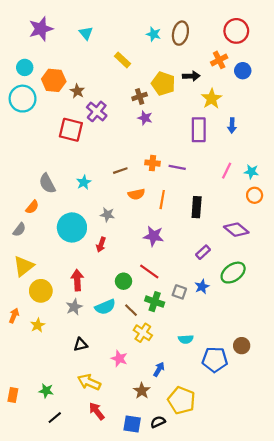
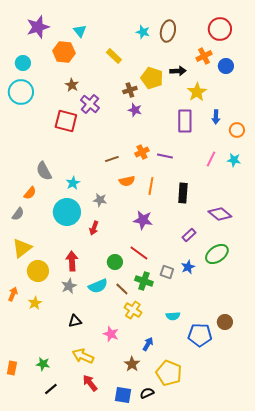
orange hexagon: (54, 80) -> (64, 52), moved
orange cross: (153, 163) -> (142, 152), turned -32
cyan star: (84, 182) -> (73, 183), moved
orange circle: (255, 195) -> (237, 130), moved

